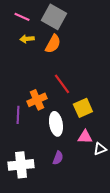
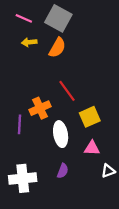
white triangle: (100, 149) -> (108, 171), moved

